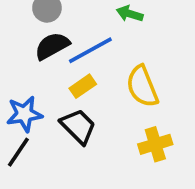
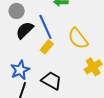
blue line: (90, 50) -> (45, 27), turned -70
black trapezoid: (78, 126) -> (51, 81), moved

